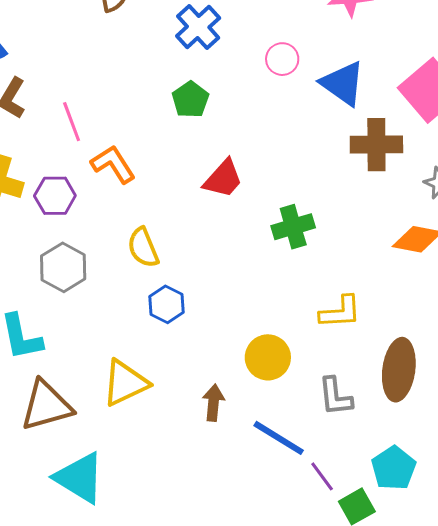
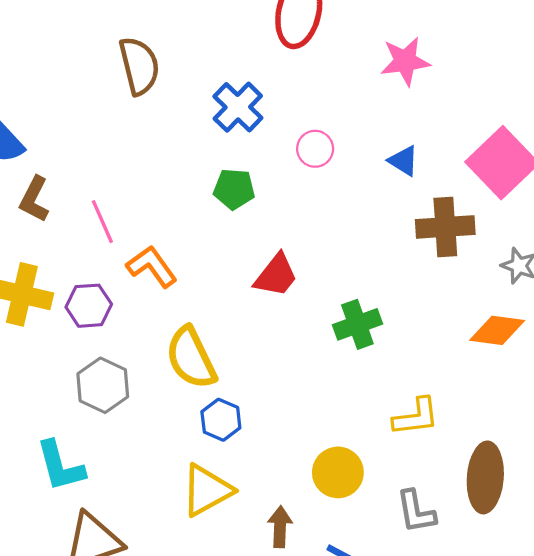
pink circle: (282, 59) -> (315, 149), moved
blue triangle: (343, 83) -> (403, 161), size x0.6
green pentagon: (190, 100) -> (234, 189), turned -30
yellow semicircle: (143, 248) -> (191, 358), size x1.4
yellow triangle: (125, 383) -> (207, 490), moved

